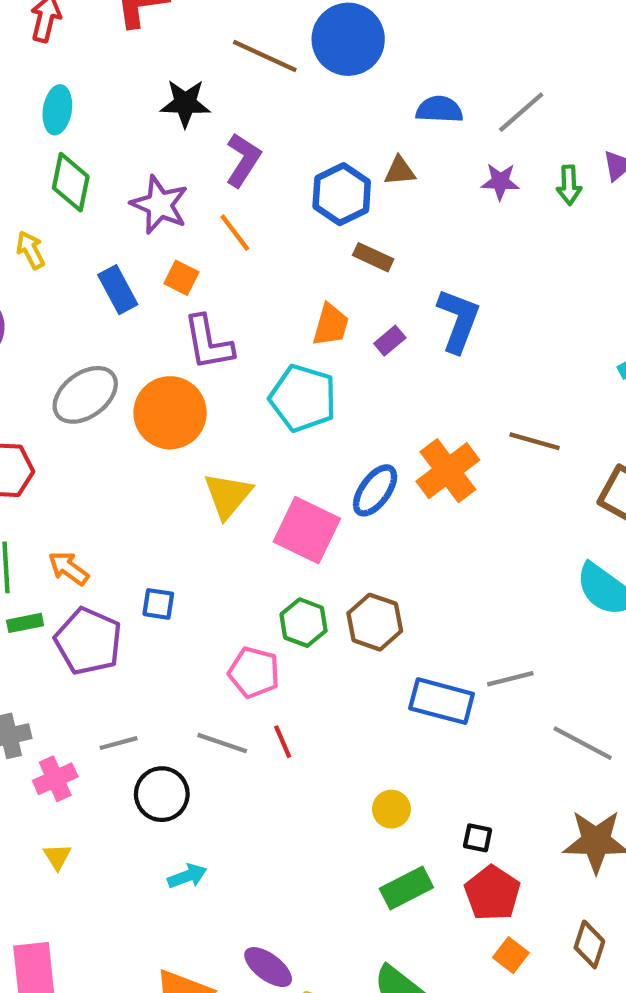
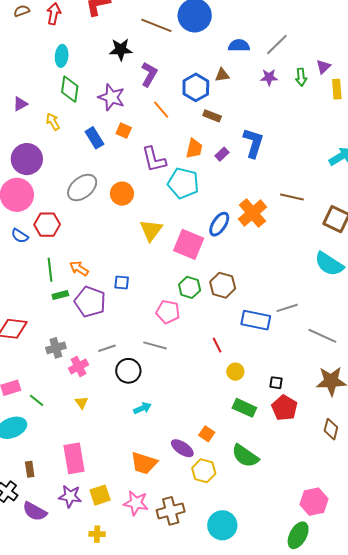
orange line: (235, 233) -> (161, 110), moved
purple L-shape: (208, 343) -> (154, 159), moved
orange circle: (170, 413) -> (122, 194), size x0.7
red line: (283, 742) -> (217, 345), moved
green rectangle: (406, 888) -> (244, 408), turned 55
orange square: (511, 955) -> (207, 434), moved

